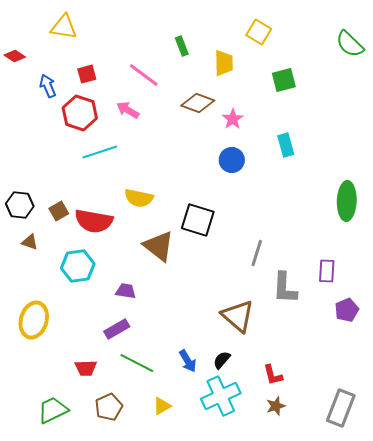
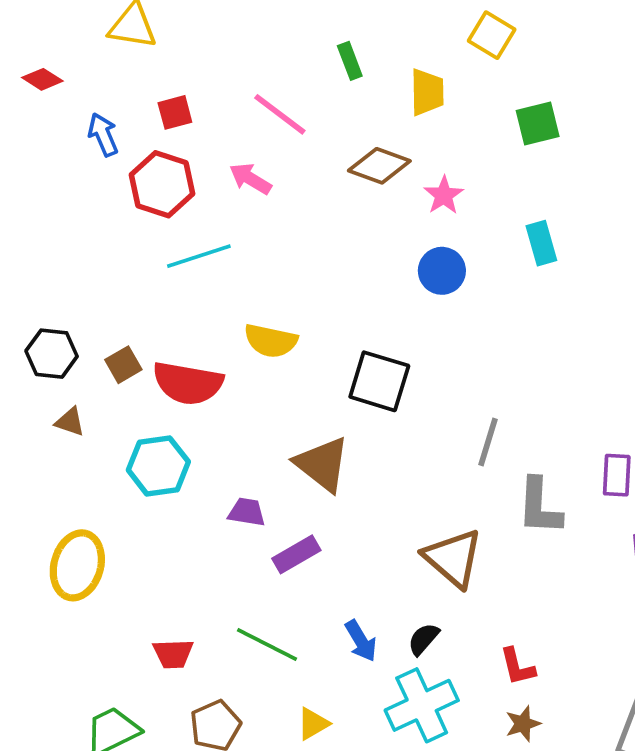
brown triangle: (159, 246) -> (322, 464), moved
purple rectangle: (117, 329) -> (296, 554), moved

